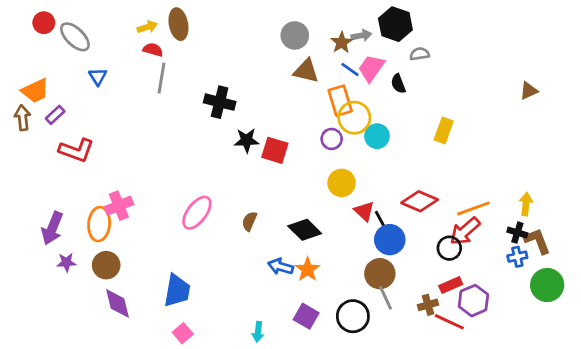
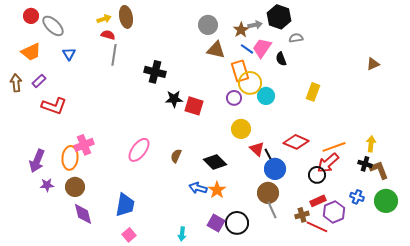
orange trapezoid: (35, 91) -> (31, 52), moved
blue cross: (517, 257) -> (357, 197), moved, turned 32
black circle: (353, 316) -> (237, 223), moved

